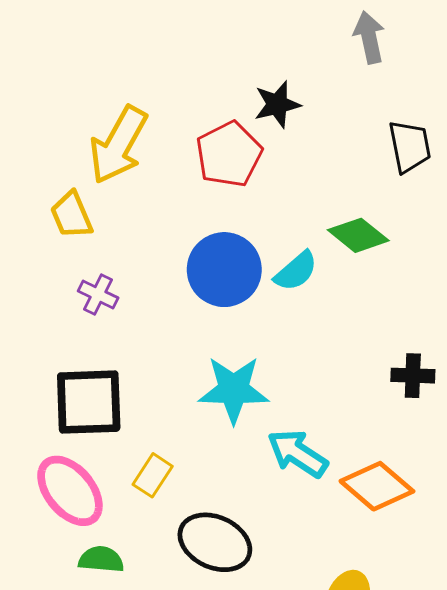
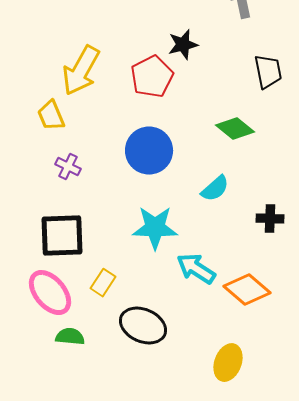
cyan semicircle: (296, 271) -> (215, 189), moved

